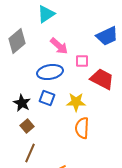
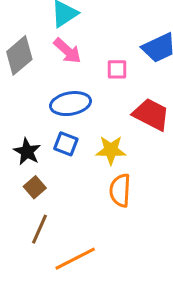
pink arrow: (59, 46) -> (67, 51), moved
pink square: (82, 61) -> (117, 69), moved

